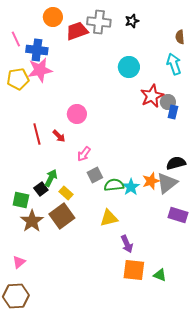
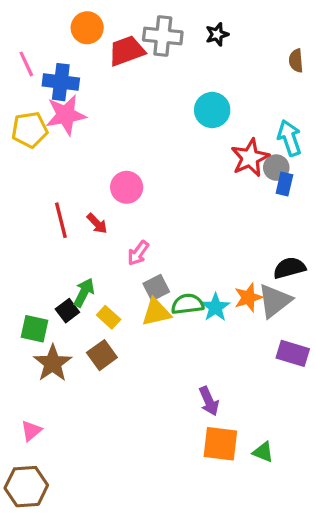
cyan arrow: (174, 64) -> (289, 138), moved
brown square: (62, 216) -> (102, 355), size x0.7
yellow triangle: (109, 218) -> (156, 312), moved

